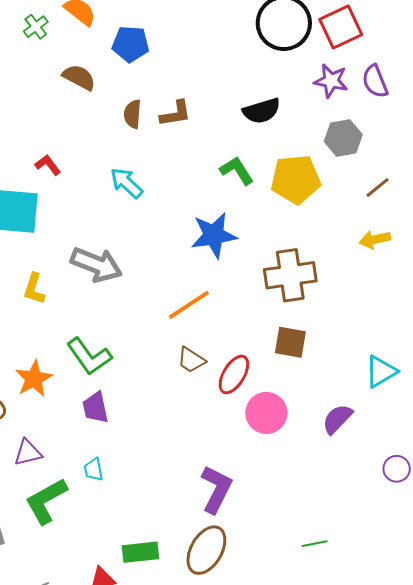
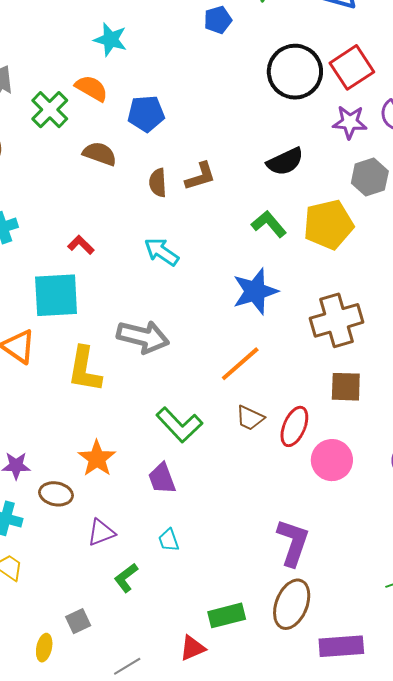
green cross: (36, 27) -> (50, 110), size x1.5
yellow L-shape: (34, 289) -> (85, 369), size x1.5
green L-shape: (89, 356) -> (179, 425), moved
green L-shape: (46, 501) -> (126, 578), size x0.6

